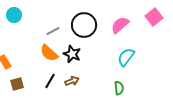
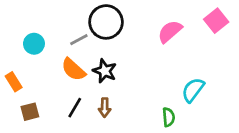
cyan circle: (14, 15) -> (34, 44), moved
black circle: (84, 25) -> (106, 22), moved
cyan semicircle: (126, 57) -> (193, 90), moved
brown arrow: (72, 81) -> (105, 108), turned 112

